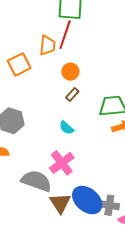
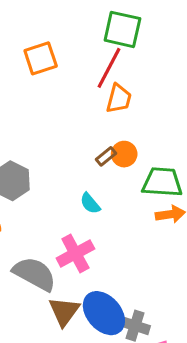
orange trapezoid: (47, 45) -> (119, 99), moved
orange square: (19, 64) -> (41, 58), moved
orange circle: (70, 72) -> (124, 154), moved

